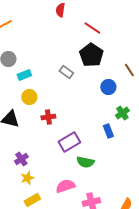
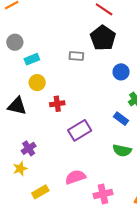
gray rectangle: (66, 72) -> (76, 56), turned -32
blue rectangle: (108, 131) -> (121, 119), turned -32
green semicircle: (85, 162) -> (122, 151), moved
yellow star: (27, 178) -> (20, 169), moved

